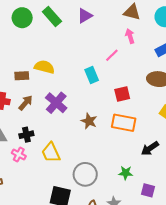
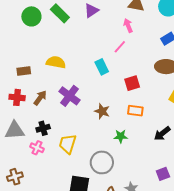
pink arrow: (130, 36) -> (128, 25), moved
brown rectangle: (22, 76) -> (24, 71), moved
orange rectangle: (124, 123) -> (135, 111), size x0.7
yellow trapezoid: (51, 153) -> (68, 144), turned 45
green star: (126, 173) -> (121, 136), moved
purple square: (148, 190) -> (163, 174), turned -32

